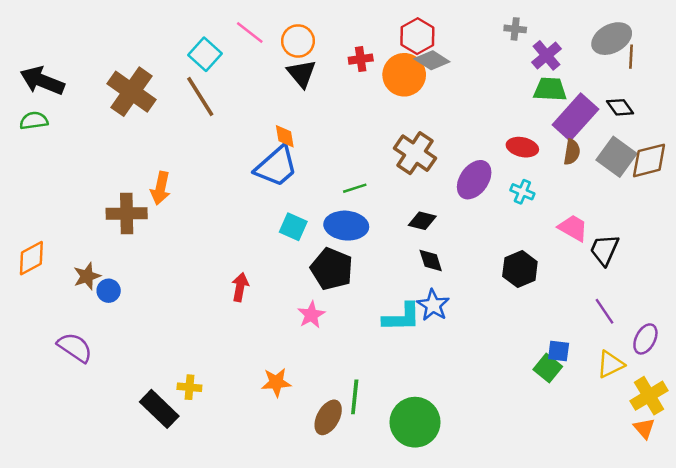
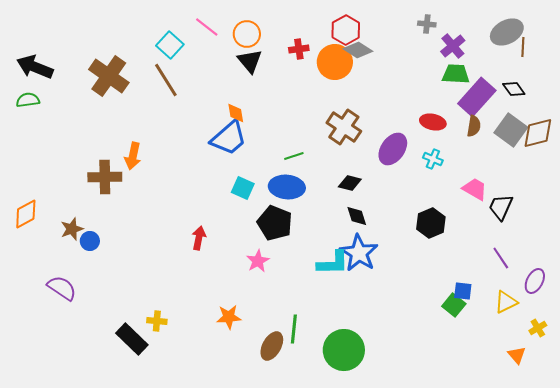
blue star: (433, 305) -> (359, 253), size x1.4
yellow cross: (649, 396) -> (538, 328), size x0.6
orange triangle: (644, 428) -> (517, 355), moved

